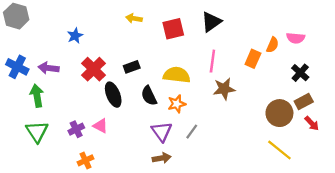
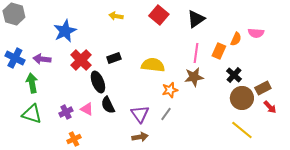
black triangle: (211, 22) -> (196, 19), moved
red square: (173, 29) -> (159, 15), moved, turned -36
blue star: (75, 36) -> (65, 31), size x1.6
pink line: (212, 61) -> (196, 53), moved
black cross: (300, 73) -> (234, 75), moved
black semicircle: (149, 96) -> (108, 105), moved
orange star: (177, 104) -> (170, 90), moved
green triangle: (37, 132) -> (32, 114), turned -40

